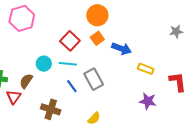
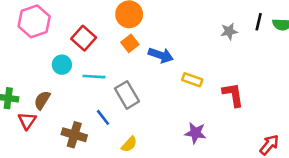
red square: (70, 41) -> (84, 38), moved
cyan circle: (44, 64) -> (62, 65), moved
blue line: (72, 86) -> (103, 117), moved
purple star: (148, 101) -> (195, 133), moved

